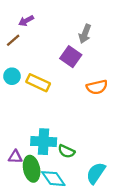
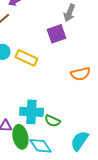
purple square: (71, 57) -> (56, 34), turned 36
orange semicircle: (97, 87) -> (80, 74), moved

